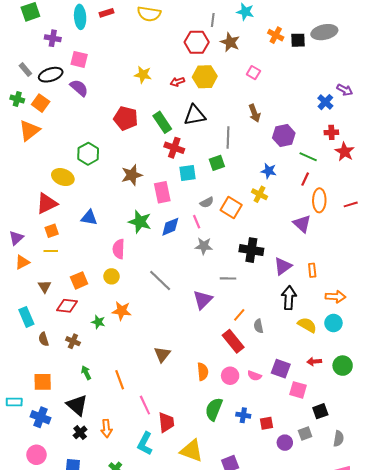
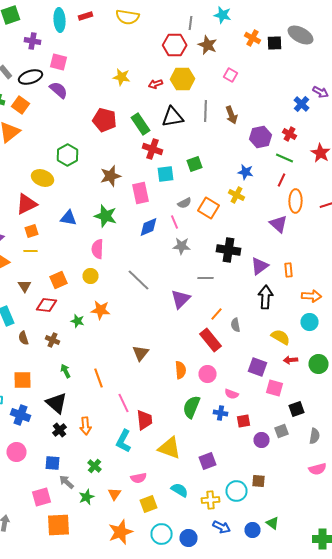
gray ellipse: (324, 32) -> (300, 35), turned 40
red cross: (331, 132) -> (290, 134), moved, turned 32
gray line: (228, 138) -> (206, 111), moved
green star: (140, 222) -> (106, 216), moved
yellow semicircle: (307, 325) -> (280, 337), moved
pink semicircle: (254, 376) -> (232, 394), moved

